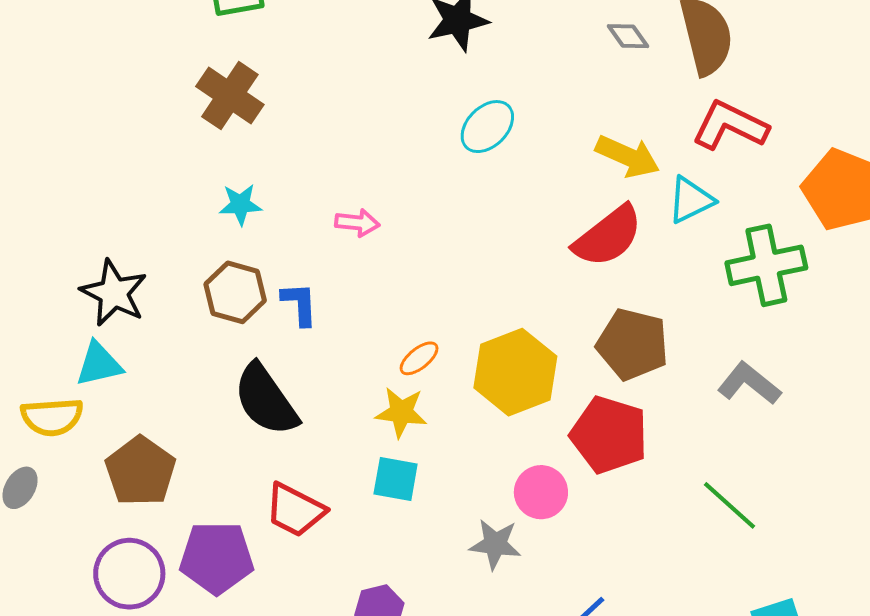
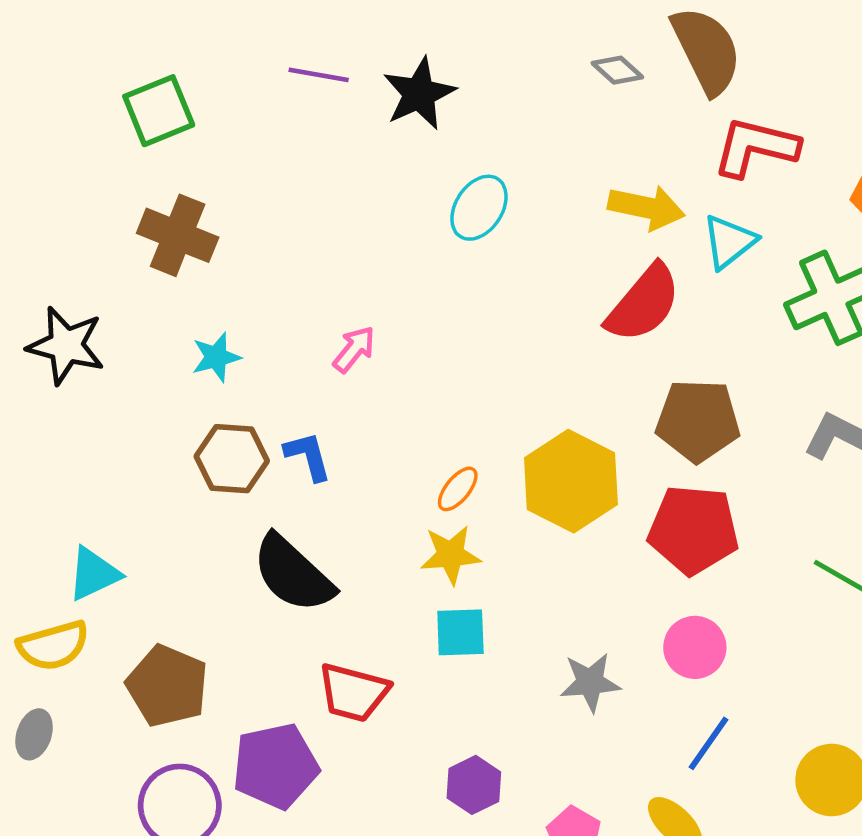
pink arrow: (357, 223) -> (354, 349), turned -45
black star: (114, 293) -> (66, 345), moved
pink circle: (541, 492) -> (695, 647), moved

